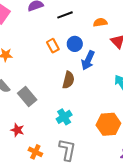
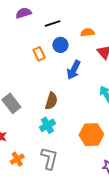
blue circle: (75, 44) -> (60, 45), moved
brown semicircle: (68, 80) -> (51, 101), moved
orange cross: (35, 152) -> (17, 159), turned 32

